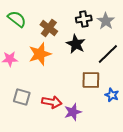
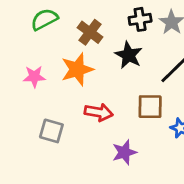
green semicircle: (17, 19) -> (44, 19), turned -66
red arrow: (52, 102) -> (99, 112), moved

